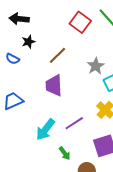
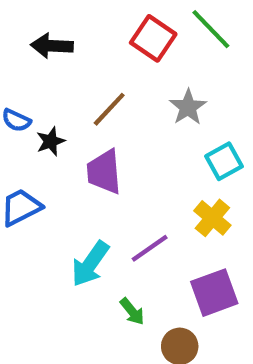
black arrow: (19, 19) -> (52, 46), moved
black star: (28, 42) -> (51, 141), moved
gray star: (96, 66) -> (188, 107), moved

